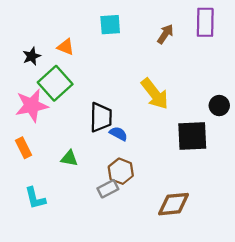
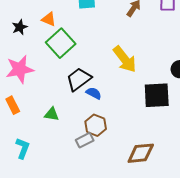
green square: (55, 83) -> (61, 43), moved
black trapezoid: (101, 117) -> (79, 79), turned -128
cyan L-shape: (35, 198) -> (23, 148), turned -145

